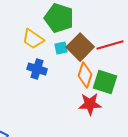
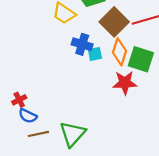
cyan square: (61, 48) -> (95, 54), moved
blue cross: (37, 69) -> (82, 44), moved

